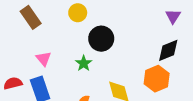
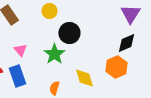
purple triangle: (173, 16) -> (130, 14), size x1.5
green star: (84, 63) -> (54, 54), size x1.5

